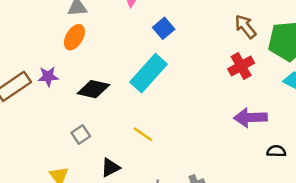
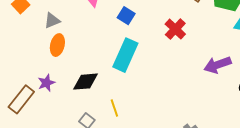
red cross: (241, 66) -> (175, 29), moved
yellow line: (143, 134) -> (114, 108), moved, turned 54

